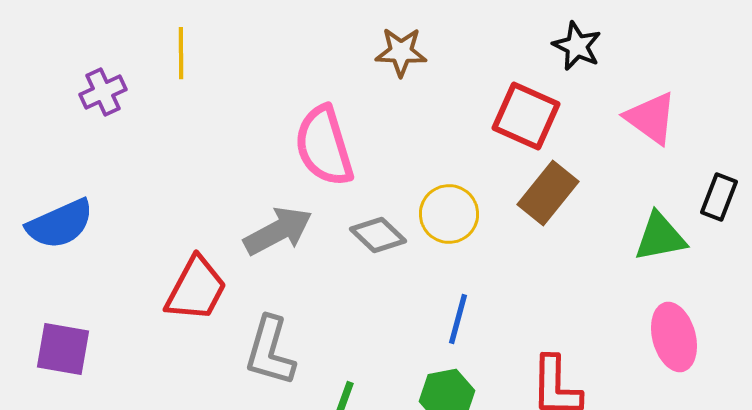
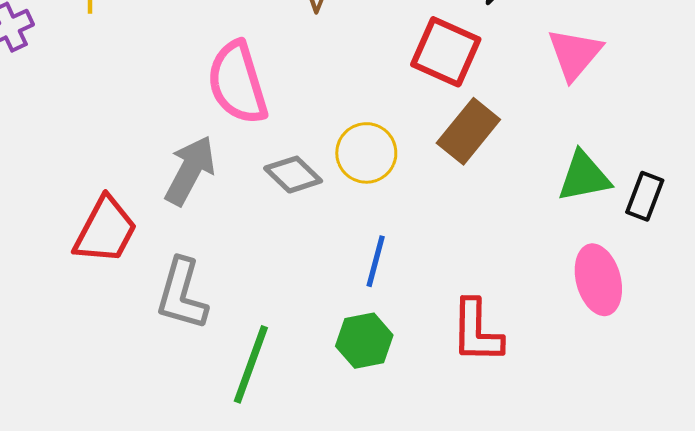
pink triangle: (651, 118) -> (575, 54), turned 34
black rectangle: (719, 197) -> (645, 196), moved
gray arrow: (278, 231) -> (190, 170), turned -34

